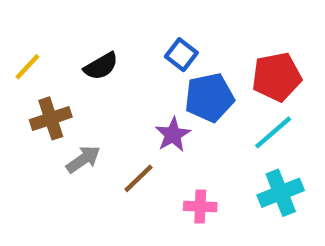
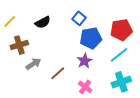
purple star: (173, 135) -> (85, 61), moved
pink cross: (200, 206) -> (85, 87), turned 32

